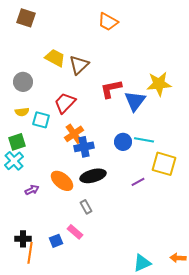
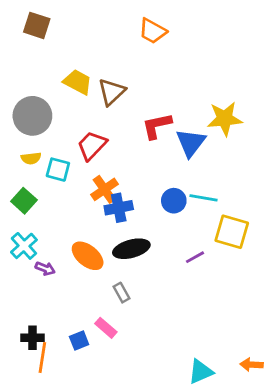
gray circle: (23, 82) -> (32, 116), size x1.4
green square: (17, 142) -> (24, 201), turned -30
cyan cross: (14, 161) -> (24, 246), moved
purple arrow: (32, 190) -> (45, 269), turned 48

